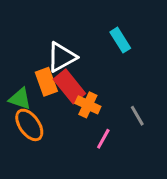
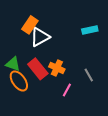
cyan rectangle: (120, 40) -> (90, 30), moved, turned -70
orange rectangle: (46, 82) -> (30, 25), moved, turned 54
red rectangle: (69, 86) -> (38, 69), moved

